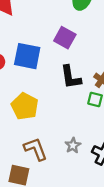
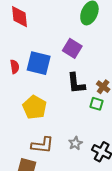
brown L-shape: (36, 149) -> (42, 145), turned 115

